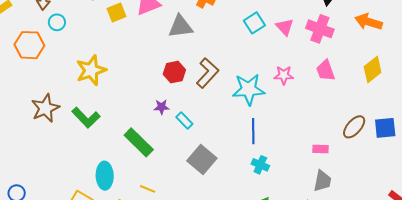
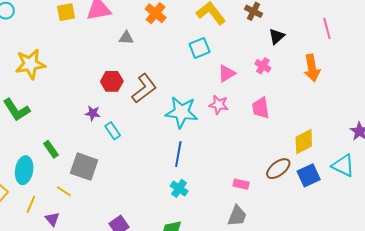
orange arrow: (369, 22) -> (312, 68), turned -128
gray triangle: (180, 27) -> (126, 38), size x0.6
pink triangle: (285, 27) -> (227, 73), moved, turned 30
pink cross: (320, 29) -> (263, 66), size x0.6
yellow diamond: (373, 70) -> (304, 142), moved
blue square: (385, 128) -> (309, 175), turned -30
green rectangle: (139, 142) -> (51, 149), moved, size x0.6
gray square: (202, 159) -> (84, 167), moved, turned -32

